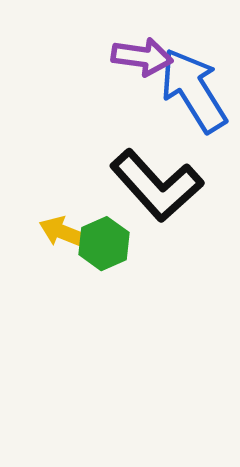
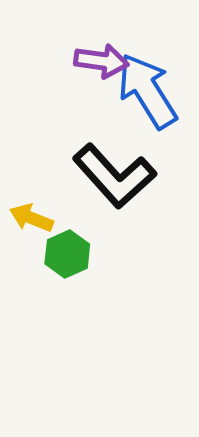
green hexagon: (104, 244) -> (67, 254), moved

